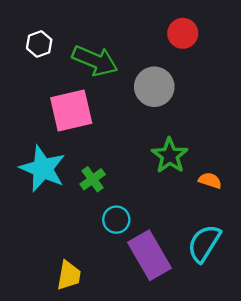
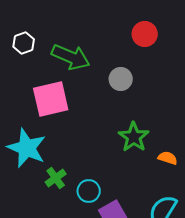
gray circle: (154, 87) -> (121, 79), size x0.7
green cross: (93, 179) -> (56, 178), moved

